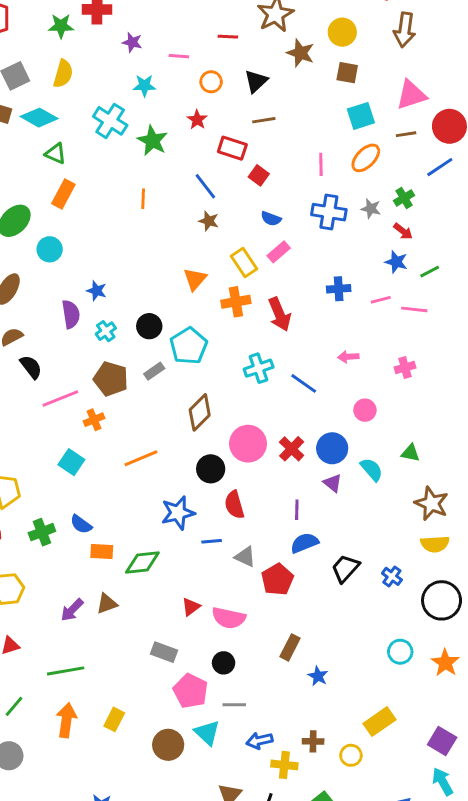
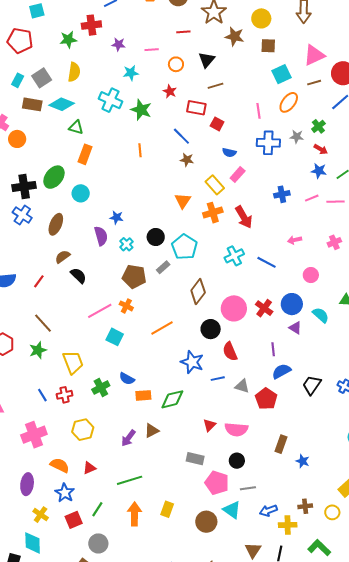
pink line: (60, 398) -> (100, 311), moved
orange cross: (94, 420) -> (126, 306), turned -32
blue star: (178, 513) -> (192, 362), turned -30

